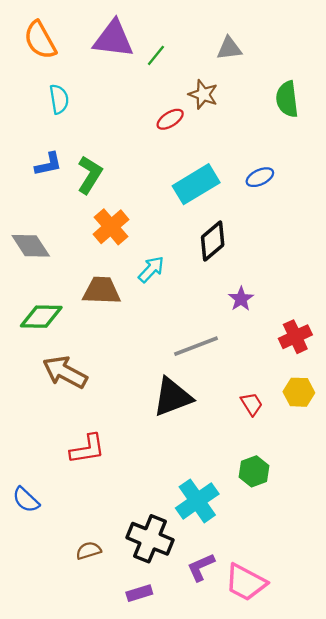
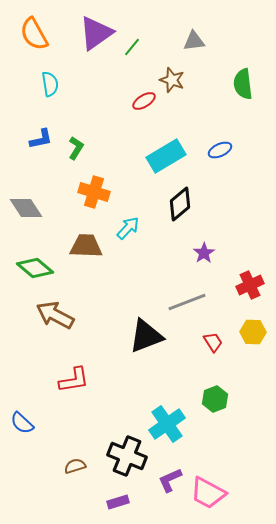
purple triangle: (113, 39) -> (96, 33), turned -42
green L-shape: (90, 175) -> (76, 148), size x0.7
orange cross: (111, 227) -> (94, 192), turned -32
green diamond: (41, 317) -> (35, 268), turned 39
gray line: (196, 346) -> (187, 302), moved

